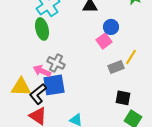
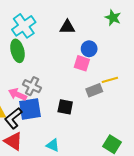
pink square: (104, 41) -> (82, 63), turned -35
yellow line: (131, 57) -> (110, 80), turned 42
black square: (123, 98) -> (65, 107), moved

